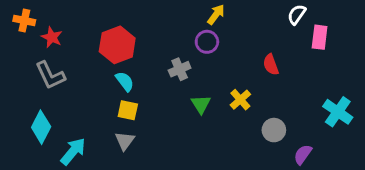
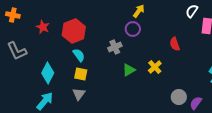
red star: (52, 37) -> (43, 27), moved
gray L-shape: (50, 75) -> (17, 51), moved
green triangle: (201, 104) -> (129, 70), turned 32
cyan diamond: (41, 127) -> (48, 73), moved
gray circle: (274, 130) -> (179, 97), moved

